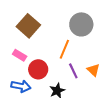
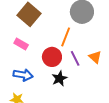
red circle: (38, 69) -> (52, 57), moved

